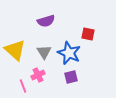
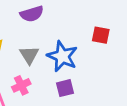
red square: (88, 34) -> (101, 35), moved

